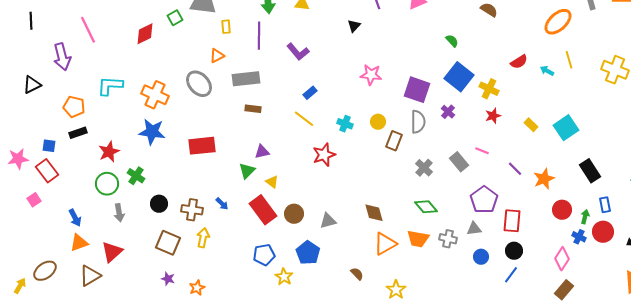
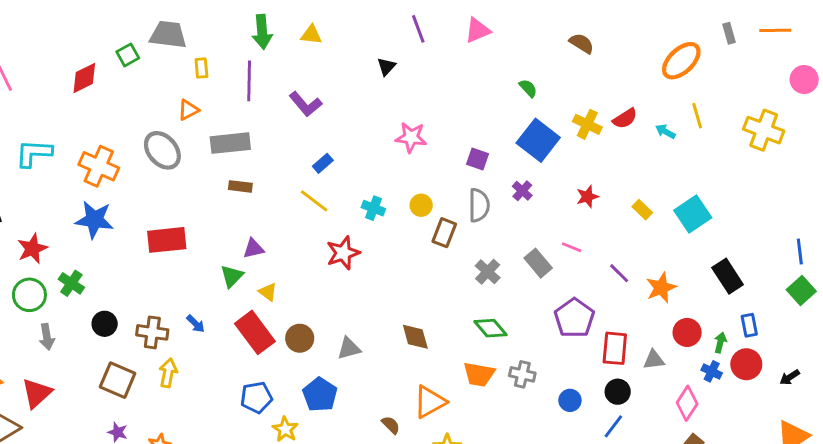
yellow cross: (489, 89) -> (587, 124), moved
purple square: (417, 90) -> (477, 159), size x0.6
gray triangle: (474, 229) -> (654, 360), moved
orange triangle: (385, 244) -> (430, 402), moved

